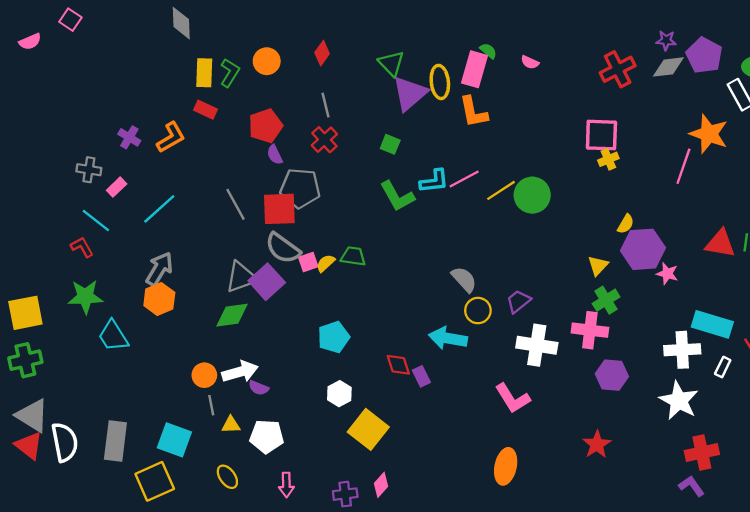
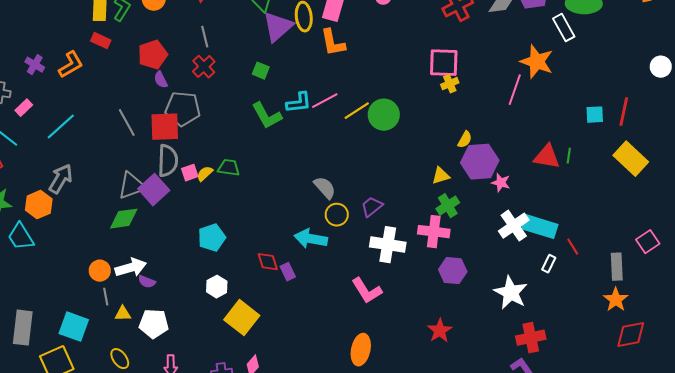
gray semicircle: (283, 248) -> (168, 161), turned -124
yellow triangle: (598, 266) -> (441, 176), turned 30
orange hexagon: (159, 299) -> (39, 205), moved
white cross: (682, 350) -> (514, 226), moved, turned -32

